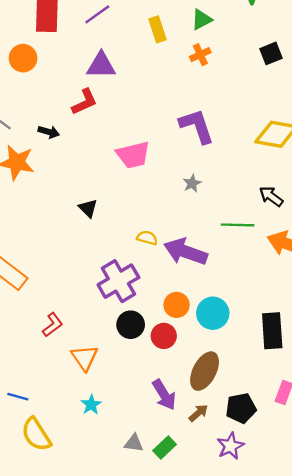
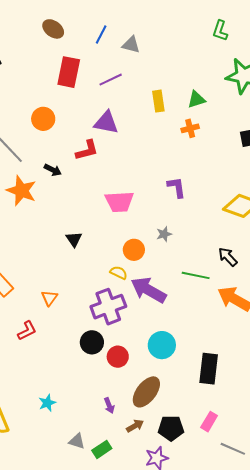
orange circle: (23, 58) -> (43, 119), moved
purple L-shape: (197, 126) -> (177, 187), size x0.7
purple cross: (118, 281) -> (108, 307), moved
orange circle: (177, 305) -> (134, 250), moved
orange triangle: (85, 358) -> (49, 298), moved, size x0.7
purple arrow: (164, 395) -> (109, 406), size x0.6

